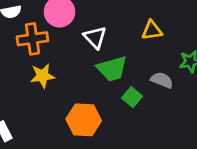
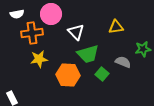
orange hexagon: (84, 120) -> (68, 75), moved

